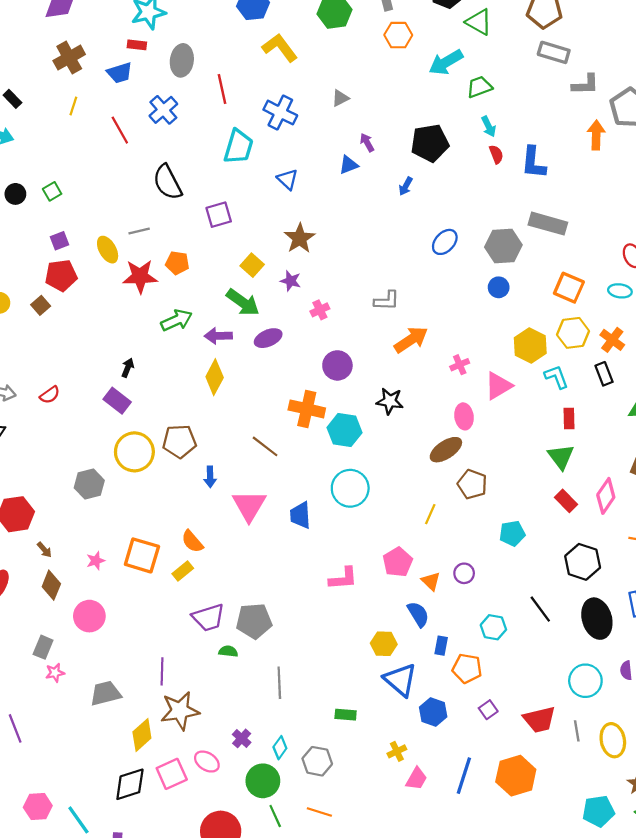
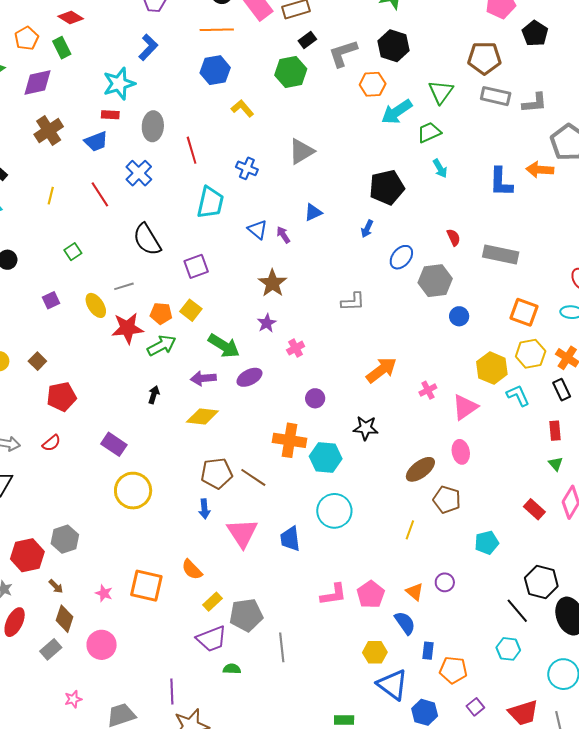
green triangle: (479, 22) -> (441, 92), moved, turned 40
orange hexagon: (398, 35) -> (373, 84), moved
yellow L-shape: (280, 48) -> (242, 108), size x0.7
gray L-shape: (585, 85) -> (535, 103), moved
gray triangle: (340, 98) -> (301, 151), size x1.6
yellow line: (73, 106) -> (51, 196), moved
blue cross: (280, 113) -> (247, 168), size x0.7
orange arrow: (596, 135) -> (540, 170), turned -84
purple arrow: (367, 142) -> (283, 235), moved
red semicircle: (496, 154) -> (454, 237), moved
blue L-shape: (533, 163) -> (501, 182), moved
green square: (52, 191) -> (73, 252), moved
blue ellipse: (445, 242) -> (401, 257), moved
gray hexagon: (503, 246) -> (435, 281), moved
yellow square: (252, 265) -> (191, 310), moved
red pentagon: (61, 275) -> (61, 397), moved
purple star: (291, 281) -> (267, 323), turned 30
gray L-shape: (387, 301) -> (353, 302), moved
green arrow: (176, 320) -> (162, 346), moved
purple circle: (337, 365) -> (315, 398), size x0.7
black arrow: (128, 368) -> (154, 395), moved
yellow diamond: (215, 377) -> (202, 417), turned 72
pink ellipse: (464, 416) -> (461, 452), moved
red rectangle: (569, 419) -> (555, 431), moved
brown pentagon: (179, 441) -> (217, 473), moved
green triangle: (561, 457) -> (556, 464), moved, size x0.6
gray hexagon: (89, 484) -> (65, 539), moved
pink star: (96, 561) -> (104, 593), turned -30
pink pentagon: (398, 562) -> (371, 594), moved
black hexagon: (583, 562) -> (541, 582), moved
yellow rectangle: (183, 571) -> (212, 602), moved
gray pentagon: (254, 621) -> (246, 615), moved
cyan hexagon: (493, 627) -> (508, 649), moved
gray rectangle: (43, 647) -> (51, 649), moved, turned 30
gray line: (279, 683) -> (282, 647), moved

